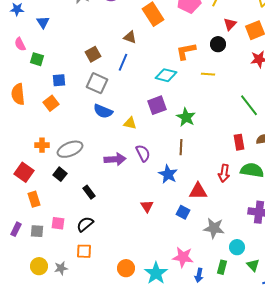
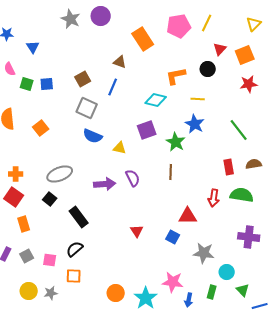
blue square: (59, 80) -> (47, 84), moved
orange cross: (42, 145) -> (16, 174), moved
blue star: (168, 174) -> (195, 124), moved
black rectangle: (89, 192) -> (79, 217), size x1.5
pink square: (58, 223) -> (50, 260), moved
gray square: (37, 231) -> (27, 256), turned -32

